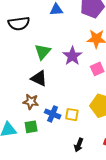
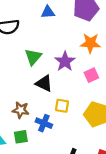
black triangle: (39, 78) -> (44, 83), moved
yellow square: (72, 115) -> (62, 106), moved

